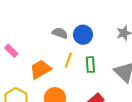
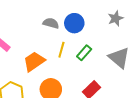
green rectangle: (90, 65) -> (84, 53), turned 49

